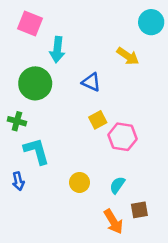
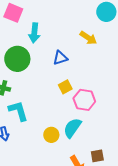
blue triangle: (91, 82) -> (60, 58), turned -42
cyan semicircle: (117, 185) -> (72, 128), moved, size x1.5

